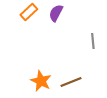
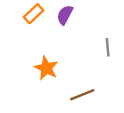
orange star: (41, 81) -> (46, 68), moved

